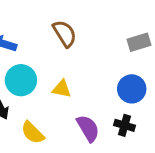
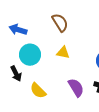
yellow triangle: (62, 89) -> (63, 53), moved

